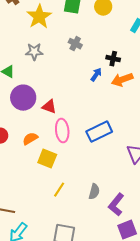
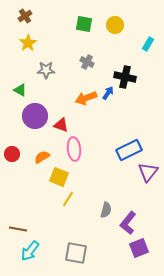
yellow star: (39, 17) -> (28, 43), moved, size x0.7
black cross: (113, 59) -> (125, 77), size x1.5
orange arrow: (122, 80) -> (86, 98), moved
blue rectangle: (99, 132) -> (129, 150), moved
yellow line: (59, 190) -> (68, 199), moved

